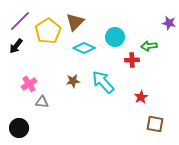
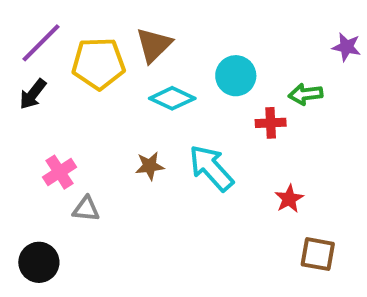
yellow pentagon: (48, 31) -> (98, 63), turned 30

